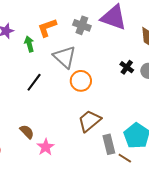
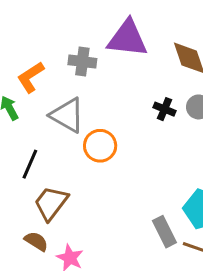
brown trapezoid: (89, 121) -> (51, 203), moved

